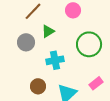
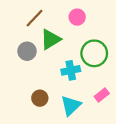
green triangle: (48, 31) -> (50, 39), size x1.5
cyan cross: (55, 60) -> (71, 70), moved

